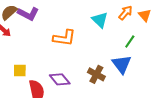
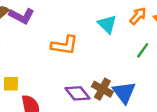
blue triangle: (122, 64) -> (124, 92), moved
purple diamond: (60, 79) -> (77, 93), moved

